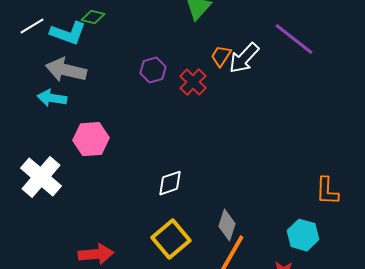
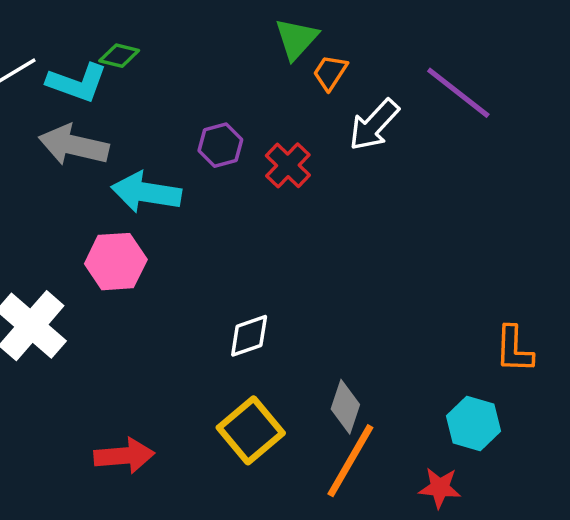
orange trapezoid: (221, 56) -> (330, 73), moved
cyan arrow: (52, 98) -> (146, 192), moved, size x1.4

